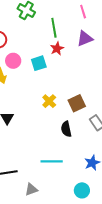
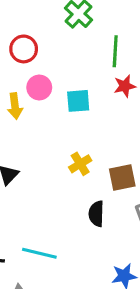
red star: (57, 49) -> (125, 86), moved
cyan line: (52, 161) -> (39, 253), moved

